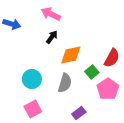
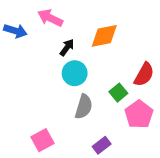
pink arrow: (51, 14) -> (50, 18), moved
orange diamond: (71, 55) -> (104, 36), moved
cyan circle: (32, 79) -> (75, 73), moved

